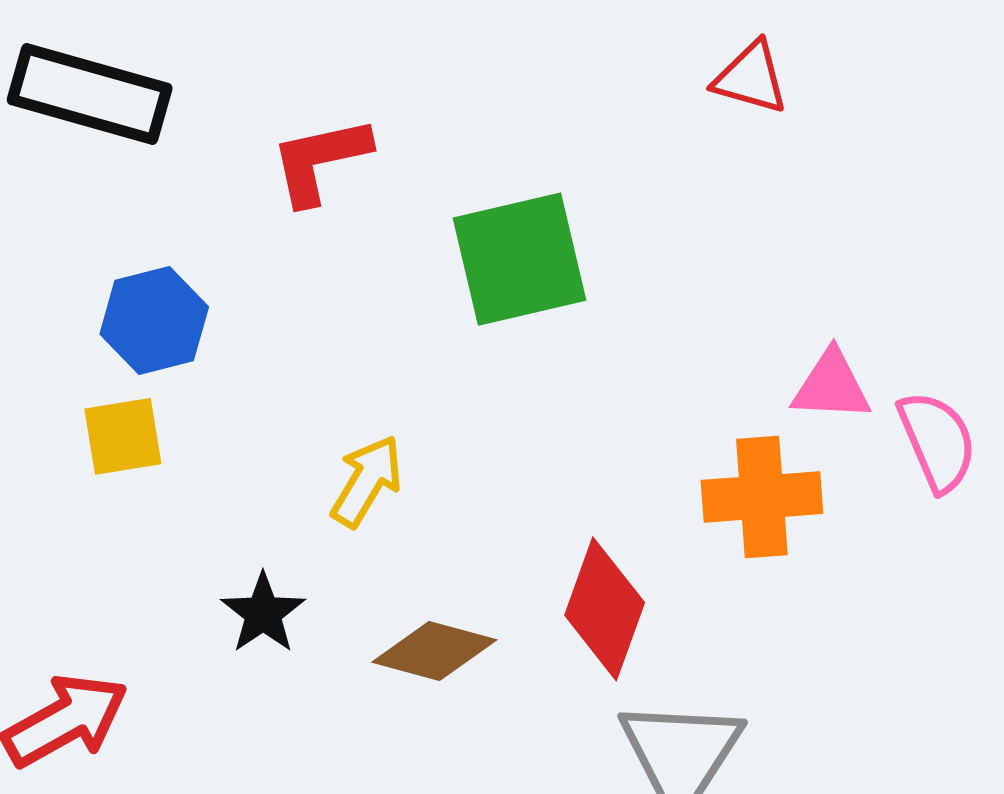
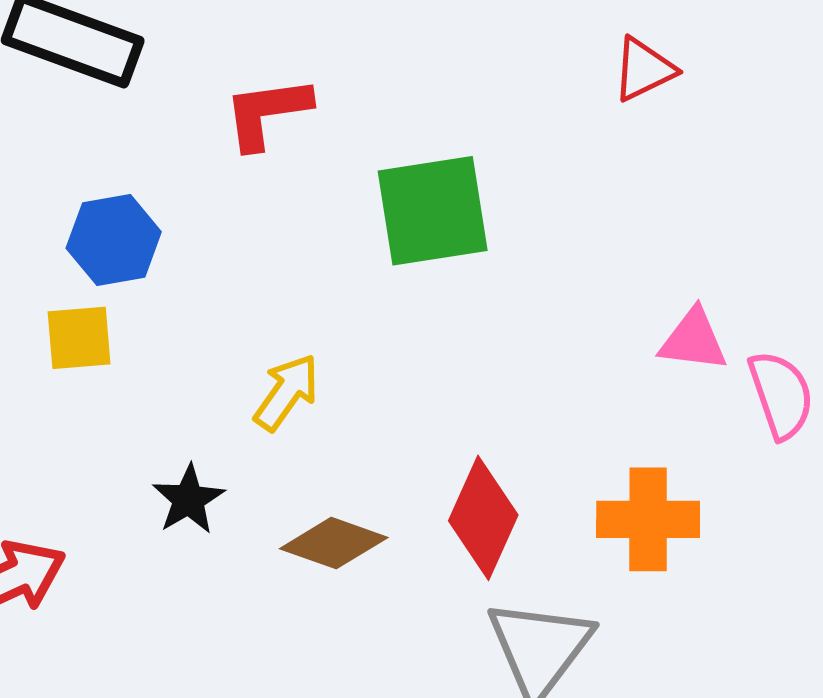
red triangle: (751, 78) -> (644, 69), turned -46
orange cross: (762, 497) -> (648, 519), moved

